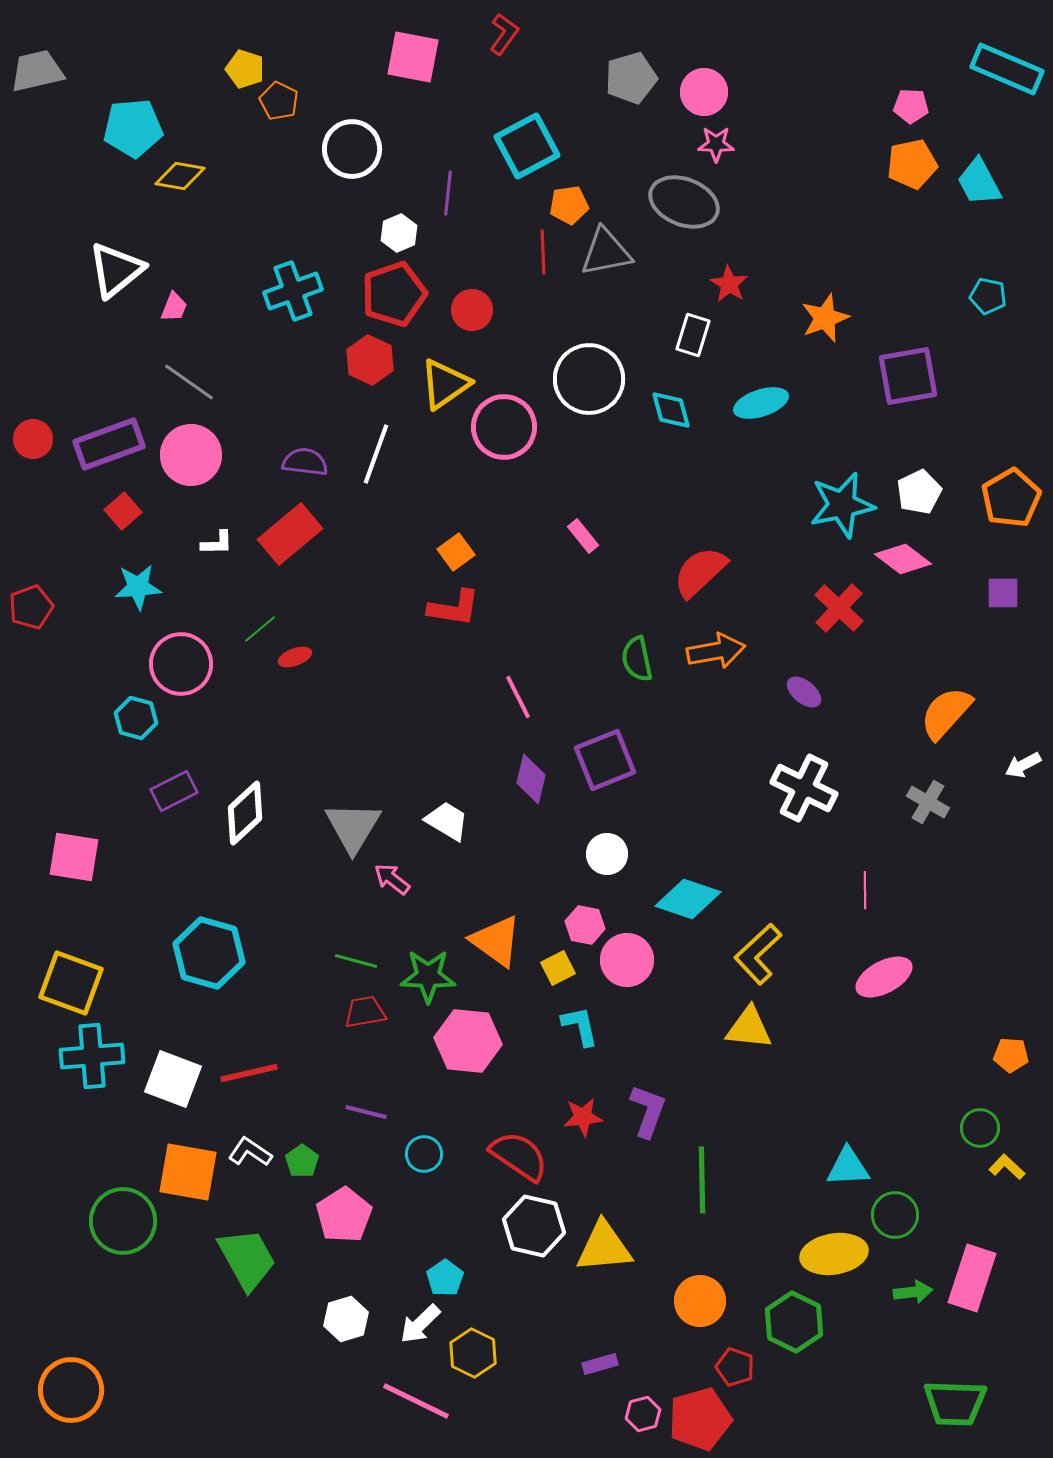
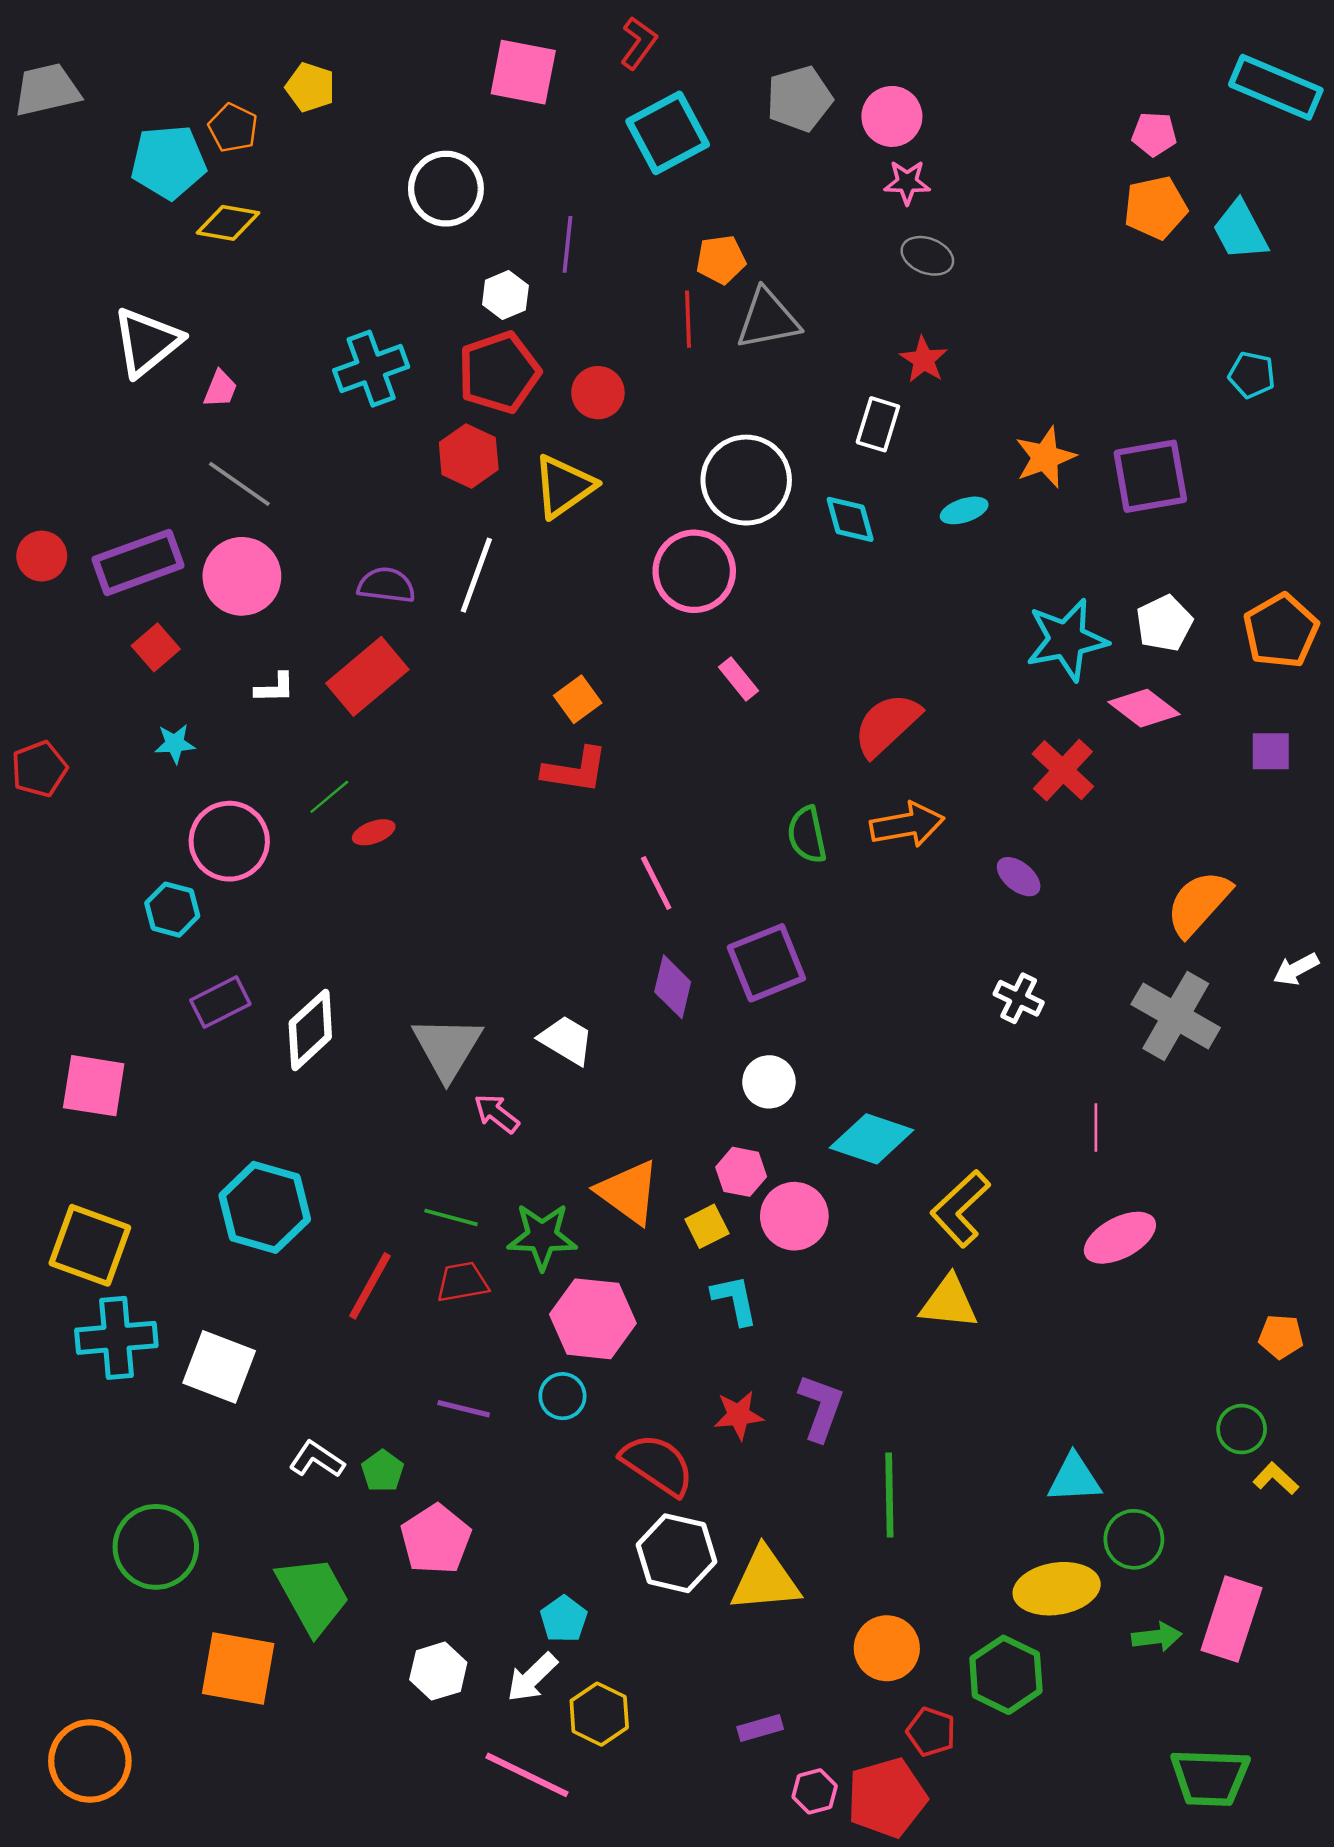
orange pentagon: (279, 101) -> (233, 128), moved
cyan square: (527, 146) -> (668, 133), moved
gray ellipse: (684, 202) -> (927, 256), moved, size x0.6
orange star: (825, 318) -> (1045, 457), moved
cyan ellipse: (761, 403) -> (964, 510), size x0.7
pink circle: (504, 427) -> (694, 571), moved
cyan star: (138, 587) -> (175, 744), size x0.7
white cross: (804, 788) -> (1019, 998), size x0.6
gray cross: (928, 802) -> (1176, 1016), size x1.6
red line: (249, 1073) -> (370, 1286), moved, turned -48
cyan circle: (424, 1154) -> (562, 1396), moved
orange square: (188, 1172) -> (238, 1668), moved

